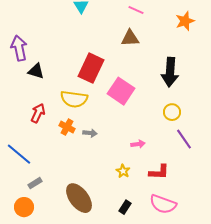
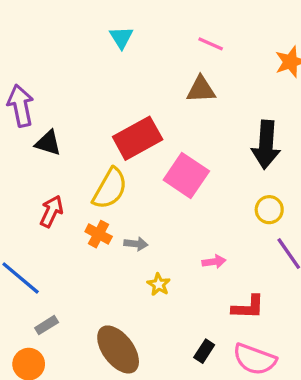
red rectangle: (91, 68) -> (138, 138), turned 36
yellow semicircle: (74, 99) -> (110, 189), turned -68
yellow star: (123, 171) -> (159, 284), moved
black rectangle: (125, 207) -> (204, 351), moved

